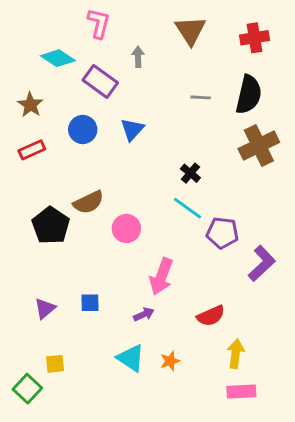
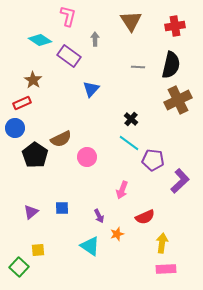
brown star: (30, 105) -> (33, 80), moved
blue circle: (83, 129) -> (15, 128), moved
pink arrow: (161, 276) -> (122, 190), moved, size x0.7
purple arrow: (144, 314) -> (99, 216), turned 88
orange star: (170, 361) -> (117, 234), moved

